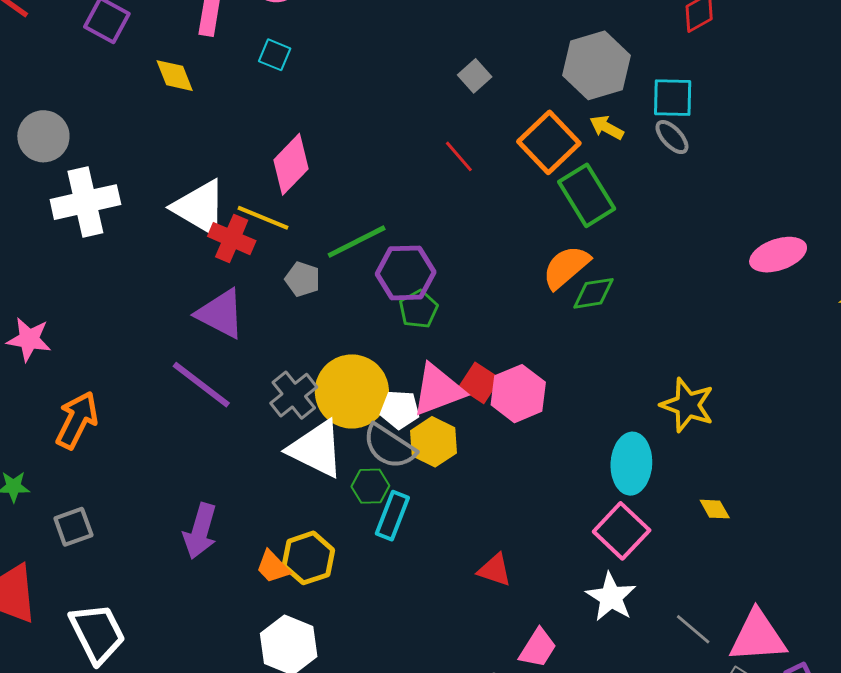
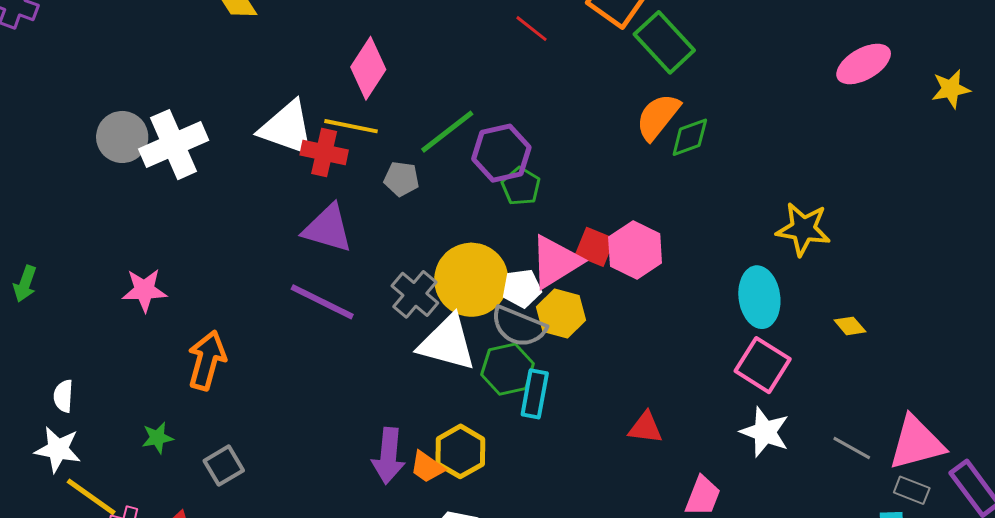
gray circle: (43, 136) -> (122, 137), moved
green hexagon: (370, 486) -> (508, 369), size x1.4
purple arrow: (200, 531) -> (388, 456), moved

